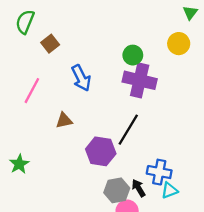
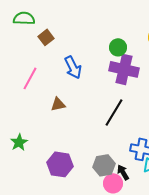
green semicircle: (25, 22) -> (24, 18), turned 70
purple hexagon: (101, 151) -> (60, 164), moved
black arrow: (139, 188) -> (123, 172), moved

